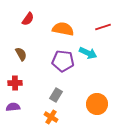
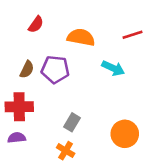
brown semicircle: (21, 54) -> (27, 69), turned 56
purple pentagon: (63, 61) -> (55, 69), moved
red cross: (15, 83) -> (19, 107), size x1.5

